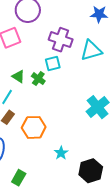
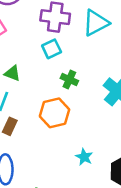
green cross: (38, 79) -> (69, 79), moved
orange hexagon: (34, 127) -> (54, 113), moved

